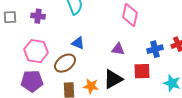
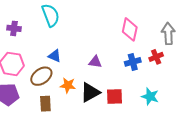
pink diamond: (130, 15) -> (130, 29), moved
red square: (142, 71) -> (114, 96), moved
orange star: (91, 86) -> (68, 85), moved

